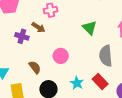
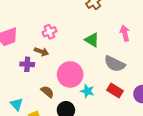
pink circle: (61, 56) -> (70, 74), size x1.6
gray semicircle: (106, 56) -> (115, 64), turned -45
cyan star: (77, 83) -> (87, 91), moved

